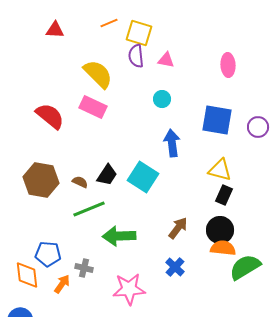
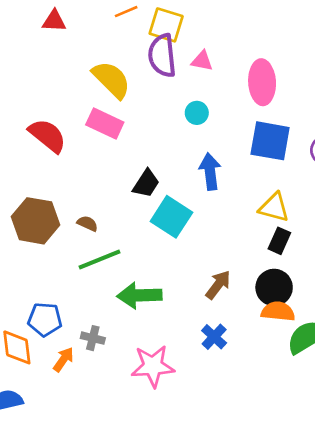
purple semicircle: (136, 56) -> (162, 56), size x1.4
pink ellipse: (228, 65) -> (262, 82), moved, size x1.4
black trapezoid: (107, 175) -> (146, 183), moved

